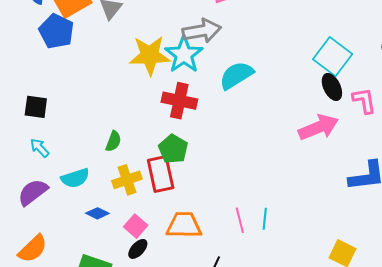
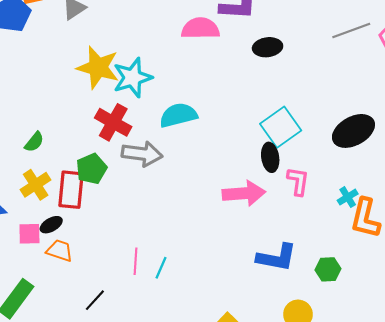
gray arrow: (202, 31) -> (142, 154), moved
yellow cross: (127, 180) -> (36, 185), turned -32
orange trapezoid: (184, 225) -> (60, 251), moved, size x0.7
pink square: (136, 226) -> (29, 234), turned 30
black ellipse: (138, 249) -> (51, 225), moved

